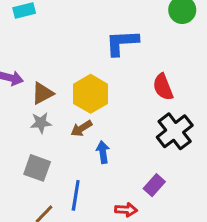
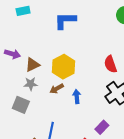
blue L-shape: (122, 43) -> (65, 21), moved
blue arrow: (103, 152) -> (77, 96), moved
gray square: (37, 168) -> (21, 105), moved

